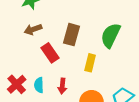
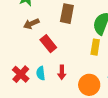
brown rectangle: (72, 35) -> (67, 14), moved
yellow rectangle: (90, 63) -> (95, 47), moved

